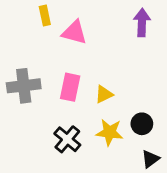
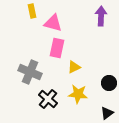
gray cross: (24, 86) -> (30, 72), moved, turned 30
pink rectangle: (70, 87) -> (57, 48), moved
black circle: (142, 124) -> (109, 83), moved

